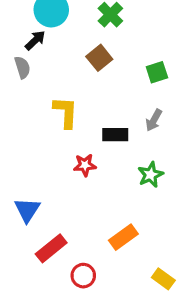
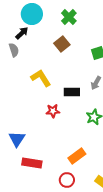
yellow L-shape: (66, 112) -> (41, 78), turned -35
red rectangle: (51, 248) -> (32, 163), turned 48
red circle: (83, 276) -> (67, 180), moved

